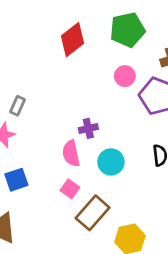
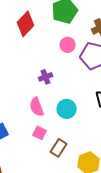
purple cross: (88, 128) -> (46, 77), moved
brown rectangle: (93, 213) -> (59, 148), size x0.7

